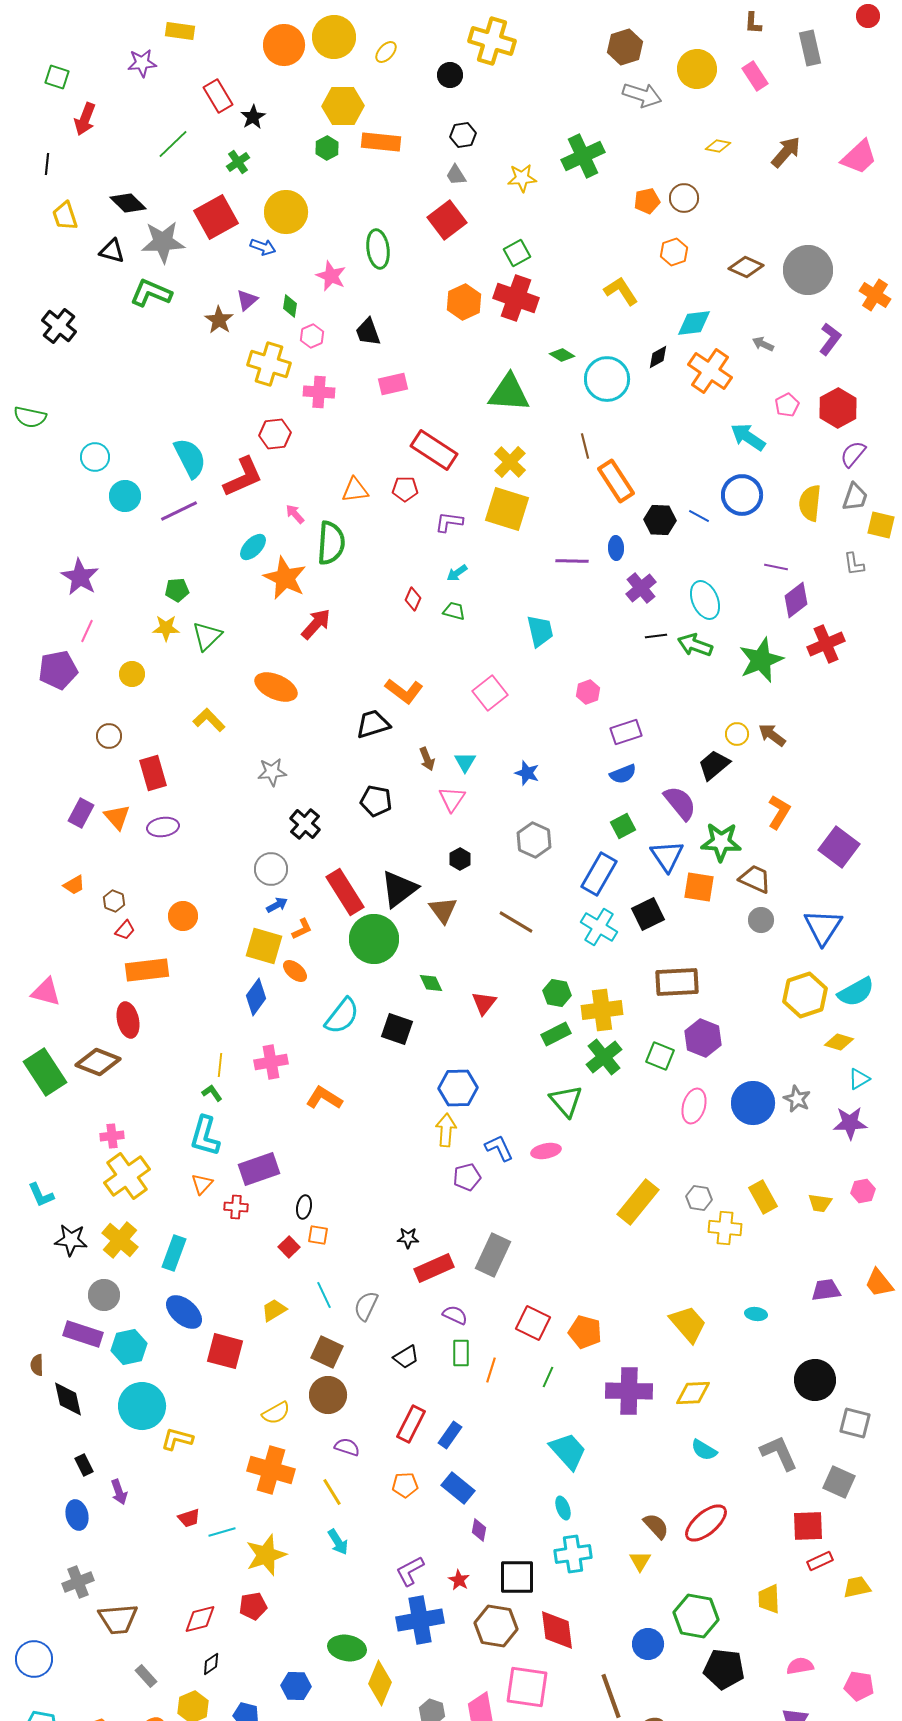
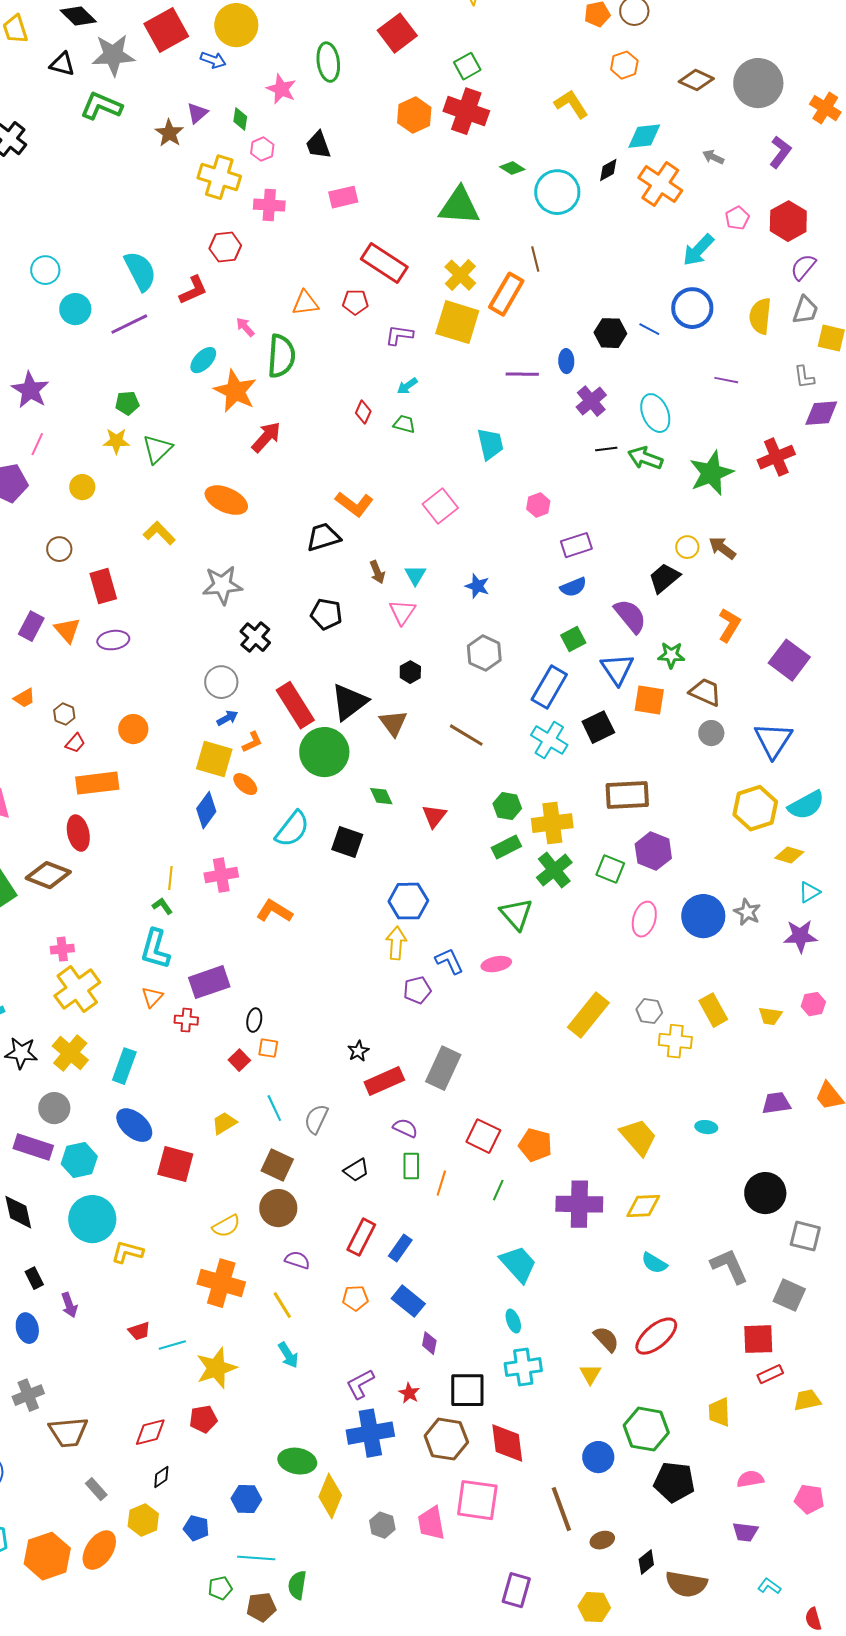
cyan arrow: (748, 437) -> (698, 250), turned -81
red L-shape: (243, 477) -> (193, 290), size x0.7
orange rectangle: (616, 481) -> (506, 294), moved, turned 63
purple diamond: (796, 600) -> (821, 413), moved, turned 33
gray star: (272, 772) -> (222, 585), size x1.4
green star: (721, 842) -> (671, 655), size x0.7
black star: (408, 1238) -> (358, 1051), turned -30

